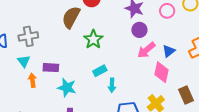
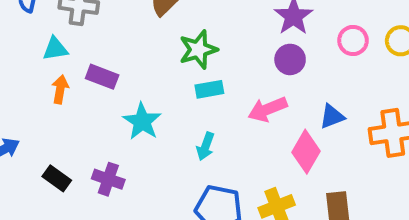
pink arrow: (146, 50) -> (268, 109), moved
cyan triangle: (24, 61) -> (55, 49), turned 40
cyan rectangle: (100, 71) -> (209, 89), moved
cyan star: (67, 88) -> (142, 121), moved

